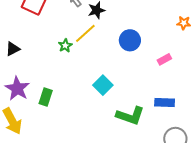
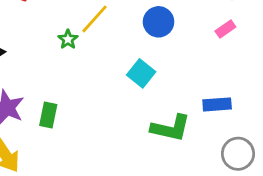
pink rectangle: (164, 59) -> (225, 29), moved
cyan square: (103, 85) -> (141, 73), moved

